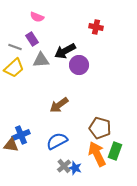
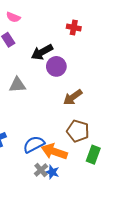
gray triangle: (41, 60) -> (17, 85), moved
brown arrow: (59, 105) -> (73, 97), moved
orange arrow: (97, 154) -> (54, 152), moved, turned -45

